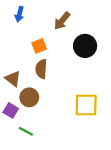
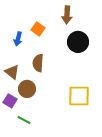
blue arrow: (19, 14) -> (18, 39), moved
brown arrow: (62, 21) -> (67, 15), moved, turned -36
orange square: (39, 46) -> (38, 29), moved, turned -32

